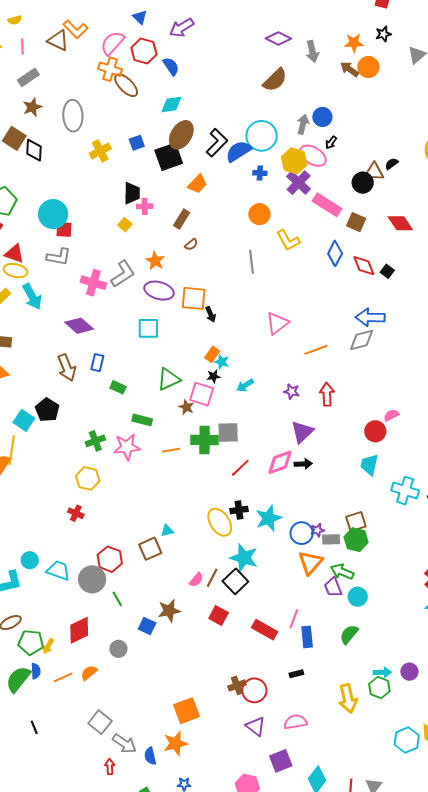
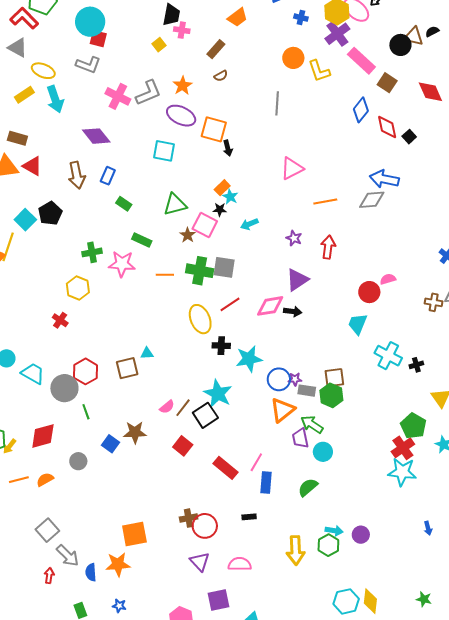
yellow L-shape: (288, 240) -> (319, 71), moved
red triangle: (14, 254) -> (32, 166), moved
yellow ellipse: (220, 522) -> (200, 319), moved

